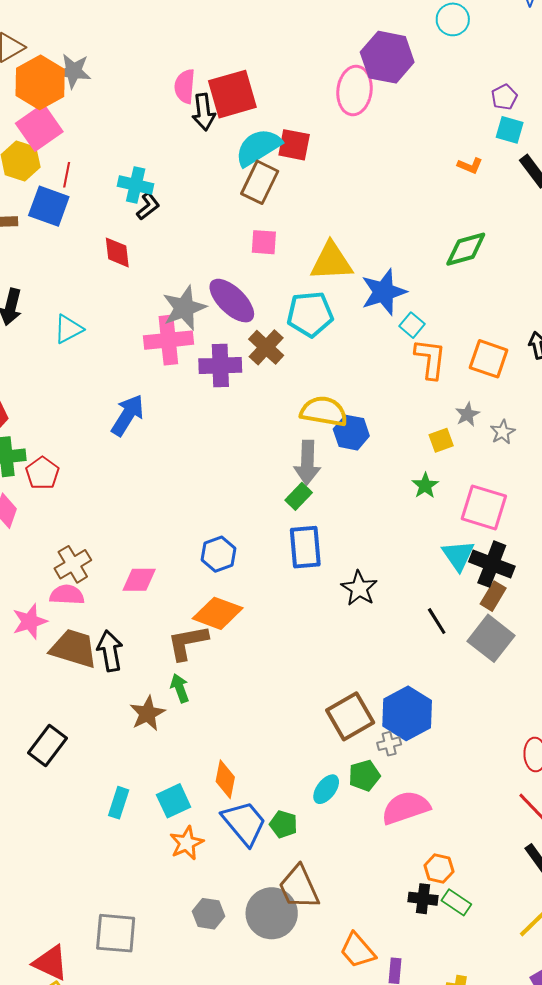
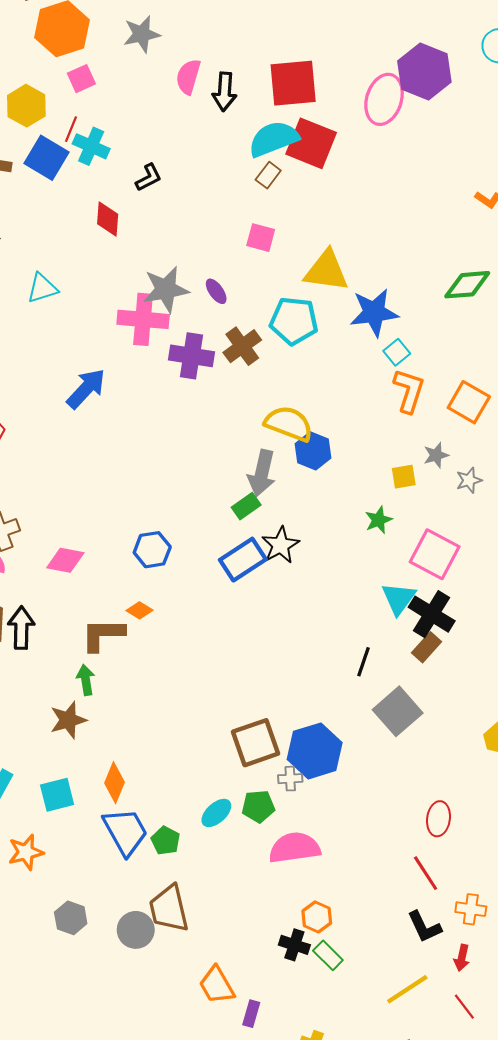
gray star: (73, 71) -> (142, 34), moved, turned -30
pink semicircle: (185, 86) -> (188, 77), moved
red square: (232, 94) -> (293, 83), moved
pink square: (39, 128) -> (81, 79), moved, size x0.6
red square: (294, 145) -> (311, 143), size x1.4
brown rectangle: (260, 182) -> (268, 175), size x0.6
cyan cross: (136, 185) -> (91, 146), moved
purple ellipse: (232, 301) -> (216, 291), size x0.5
blue rectangle: (305, 547) -> (243, 560), turned 51
black star: (359, 588) -> (280, 545), moved
orange diamond: (218, 613) -> (140, 610), size x0.5
black line: (437, 621) -> (363, 662), turned 40
gray square: (491, 638) -> (398, 711), moved
brown star: (147, 713) -> (68, 720), moved
orange star: (187, 843) -> (26, 852), moved
gray circle: (272, 913) -> (136, 930), size x0.7

